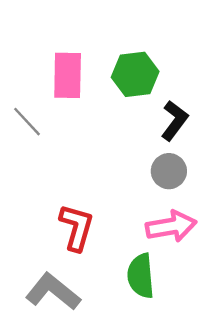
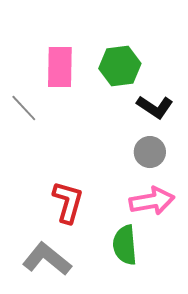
black L-shape: (175, 120) -> (155, 107), turned 87

